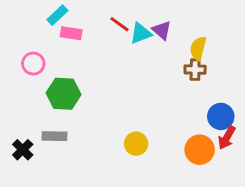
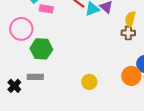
pink circle: (33, 64) -> (21, 29), size x1.5
orange circle: (200, 150) -> (131, 76), moved

